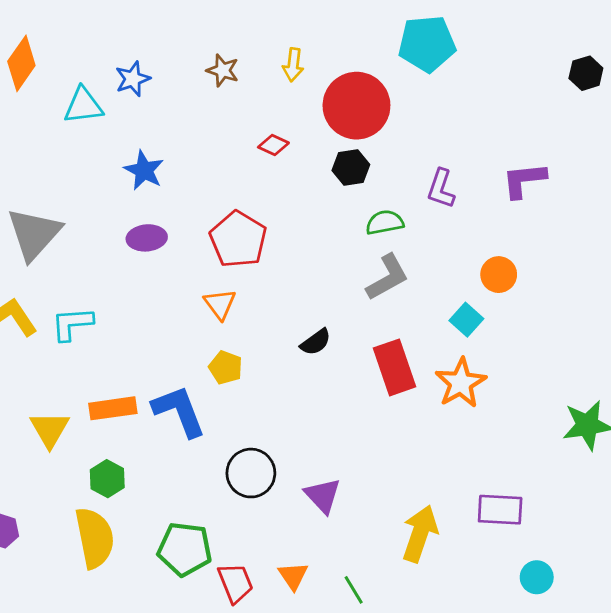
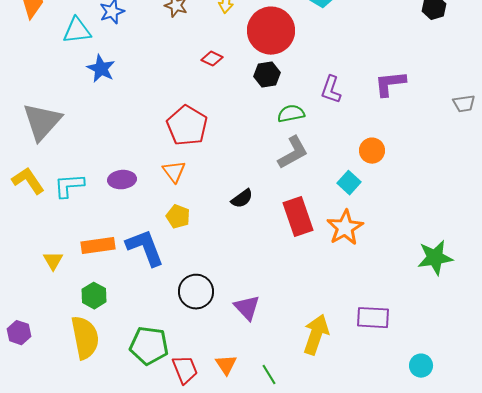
blue star: (144, 170) -> (101, 69), moved
purple ellipse: (147, 238) -> (122, 180), moved
yellow triangle: (50, 429) -> (53, 261), size x0.7
cyan circle: (537, 577) -> (421, 366), moved

